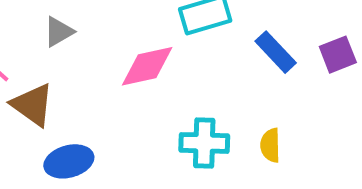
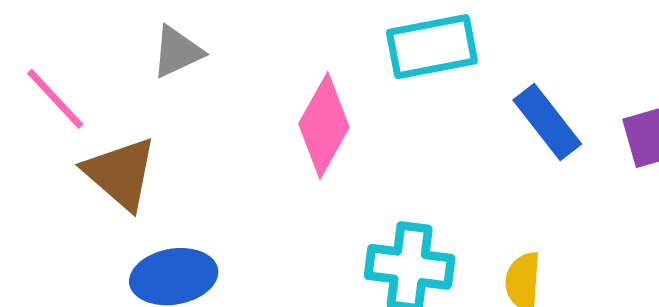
pink diamond: (147, 66) -> (324, 125), turned -54

